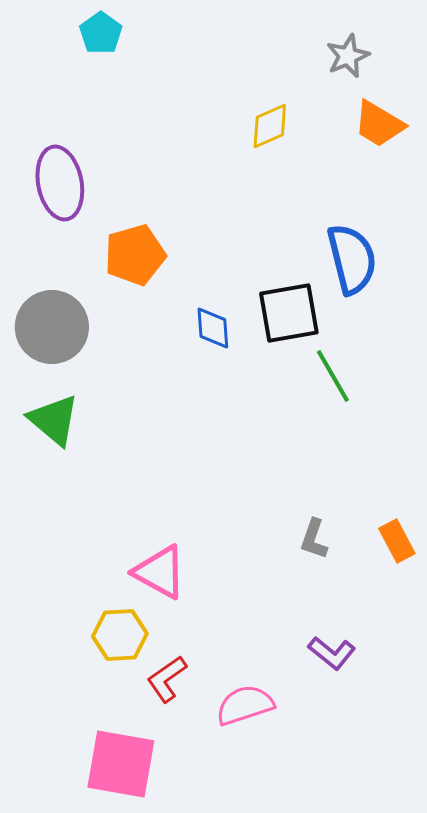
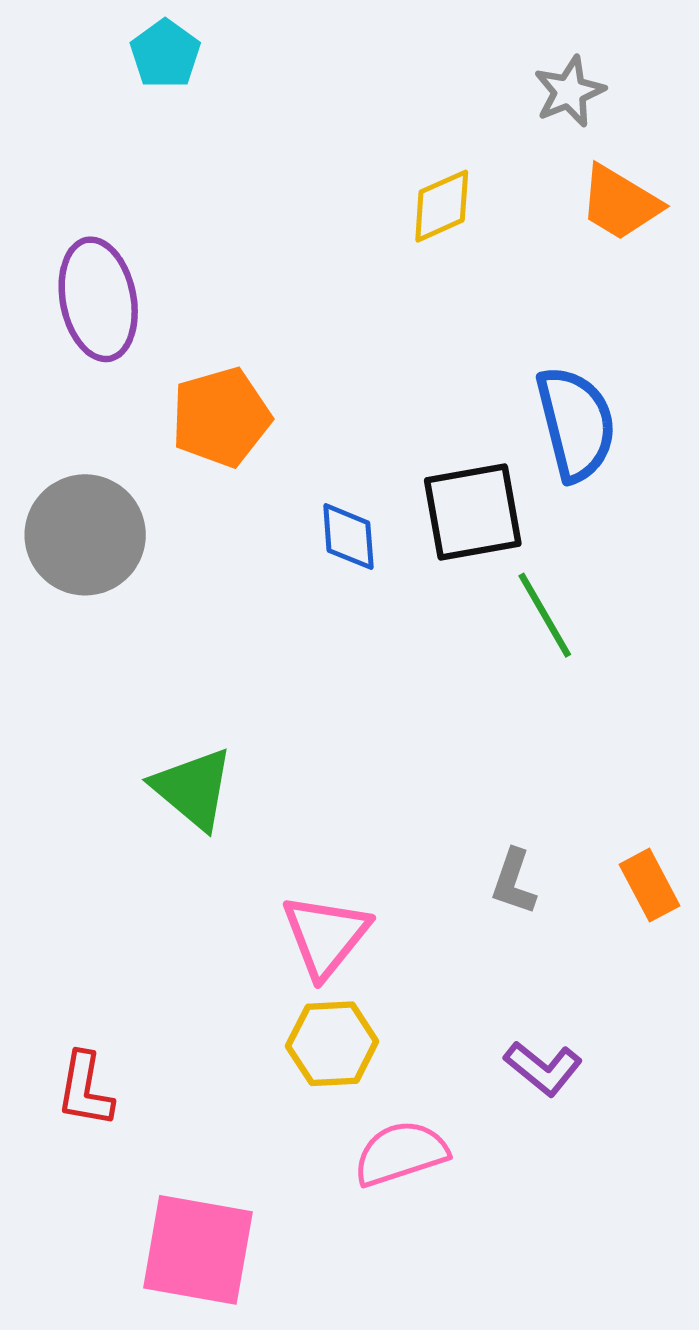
green triangle: (54, 420) -> (193, 789), moved
pink triangle: (160, 572) -> (326, 936), moved, turned 40
yellow hexagon: (120, 635) -> (332, 1044), moved
red L-shape: (167, 679) -> (85, 1090), moved, turned -45

